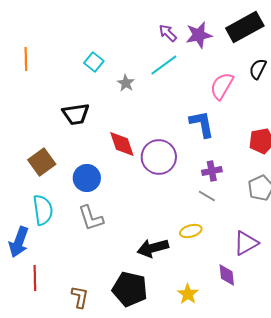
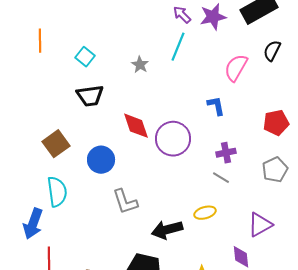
cyan square: (94, 62) -> (85, 57), moved
cyan line: (164, 65) -> (178, 47), turned -32
blue L-shape: (202, 124) -> (216, 106), size x0.7
gray L-shape: (91, 218) -> (125, 202), moved

